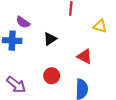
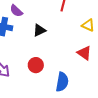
red triangle: (85, 56) -> (84, 53), moved

